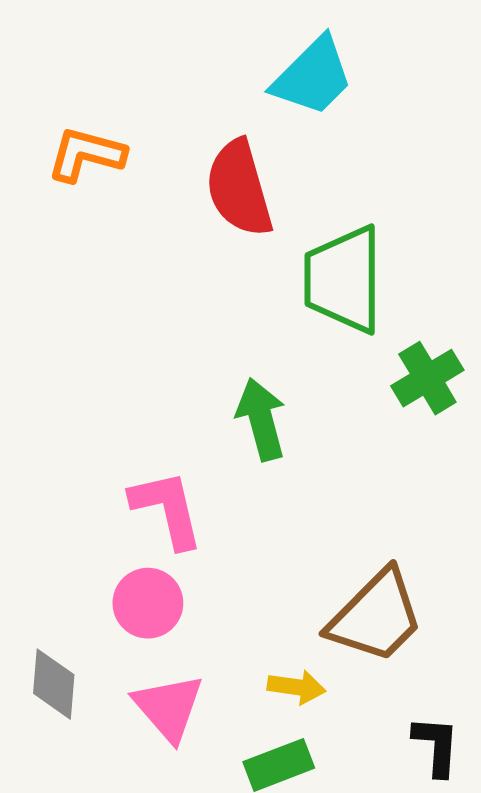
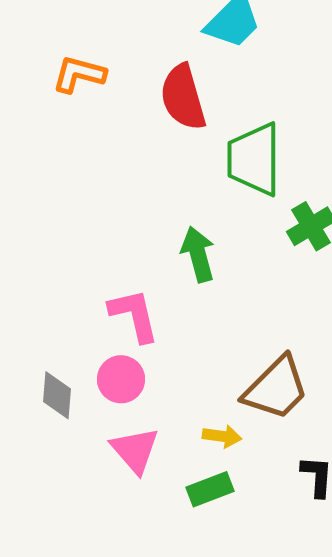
gray diamond: (54, 684) -> (57, 395), moved

